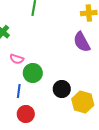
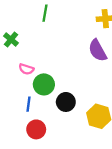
black circle: (62, 89) -> (66, 102), moved

